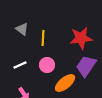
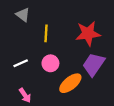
gray triangle: (22, 29) -> (23, 15), moved

